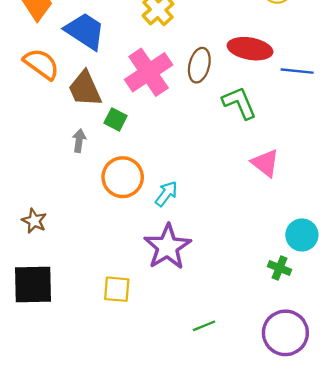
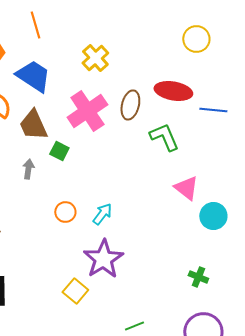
orange circle: (123, 177) -> (65, 212), moved, size x0.6
cyan circle: (302, 235) -> (213, 216), moved
yellow square: (117, 289) -> (75, 291), moved, turned 35

